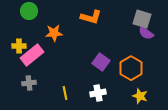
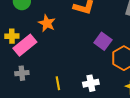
orange star: (54, 33) -> (47, 23), turned 30
purple square: (101, 62) -> (103, 41), moved

